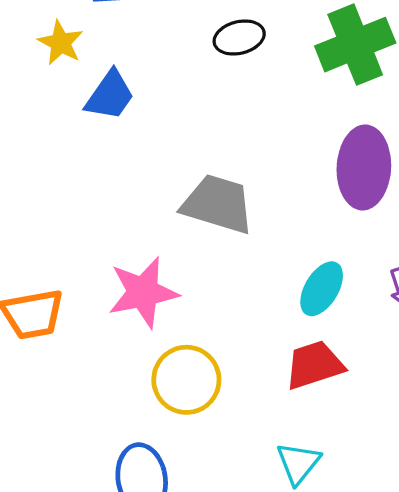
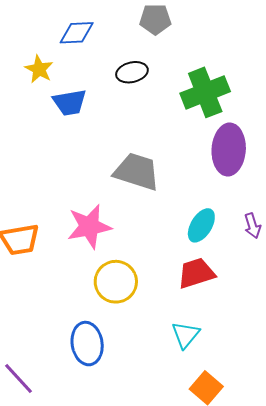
black ellipse: (239, 38) -> (132, 72), moved
green cross: (355, 45) -> (205, 92), moved
blue trapezoid: (110, 95) -> (70, 103), turned 45

